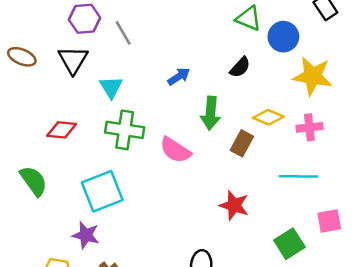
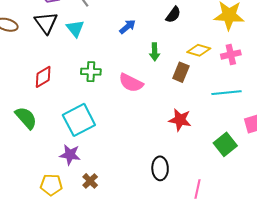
cyan triangle: (111, 87) -> (75, 28), moved
green arrow: (211, 113) -> (155, 52), size x0.7
red diamond: (62, 130) -> (43, 77), turned -30
green cross: (125, 130) -> (91, 72), size x0.7

